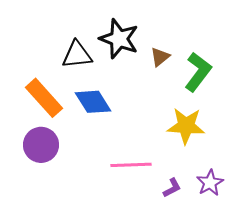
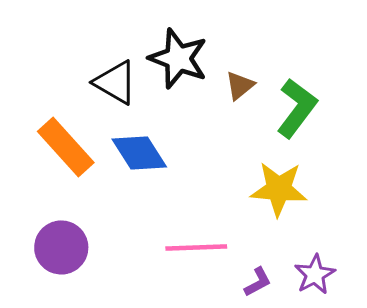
black triangle: (77, 55) -> (115, 82), turned 36
purple circle: (41, 145) -> (61, 247), moved

